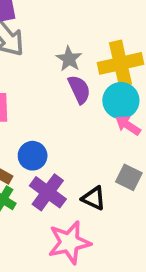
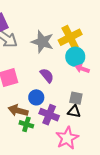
gray star: (69, 59) -> (42, 42), size x1.6
purple semicircle: (79, 89) -> (47, 75), moved
gray square: (129, 177) -> (76, 98), moved

